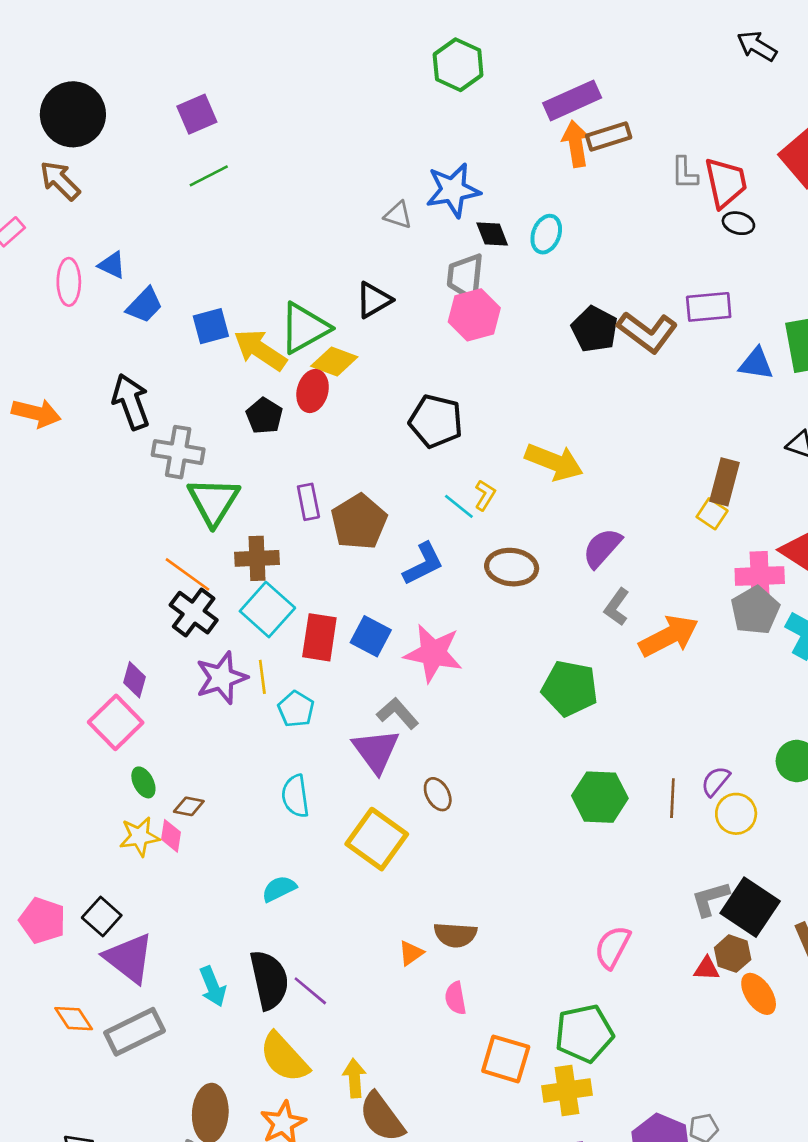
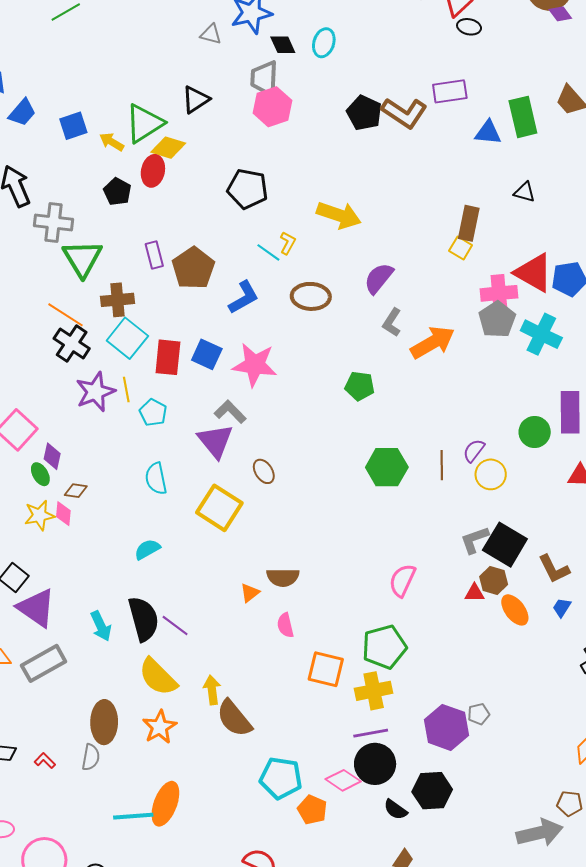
yellow arrow: (260, 350) -> (112, 142), size x0.6
purple diamond: (135, 680) -> (52, 456), moved
green pentagon: (570, 688) -> (360, 386), size x0.7

